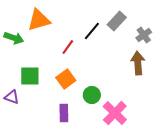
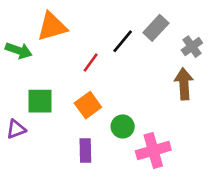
purple triangle: (12, 97) -> (16, 129), turned -42
pink cross: (115, 113) -> (153, 150), turned 30

